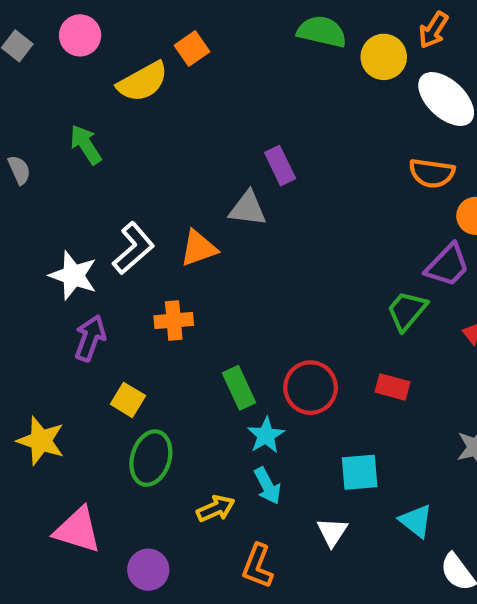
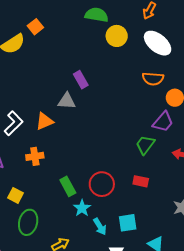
yellow circle: (384, 57) -> (117, 36), moved
cyan arrow: (268, 486) -> (100, 226), moved

